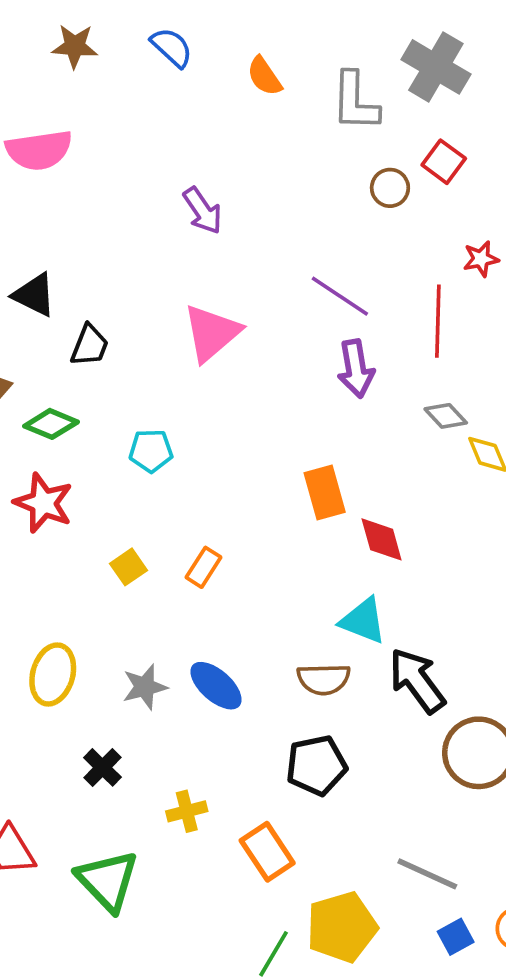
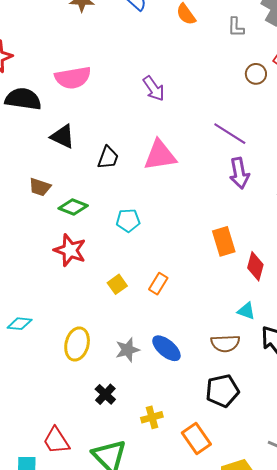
gray L-shape: (355, 102) -> (236, 27), size x0.6
pink semicircle: (39, 150) -> (73, 78), moved
pink triangle: (212, 333) -> (160, 155), turned 33
black trapezoid: (90, 345) -> (108, 158), moved
red diamond: (382, 539) -> (255, 266), turned 32
cyan triangle: (363, 621) -> (246, 311), size x0.7

